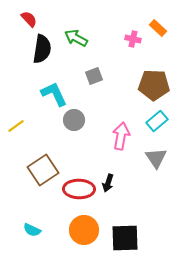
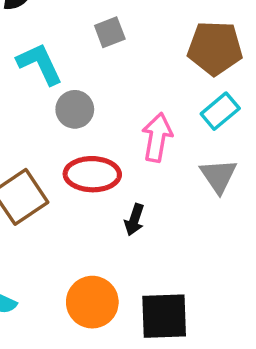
red ellipse: (79, 189) -> (92, 174), moved

